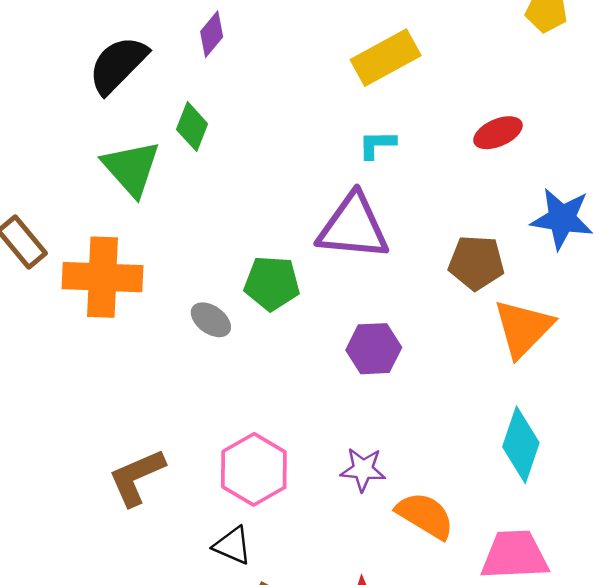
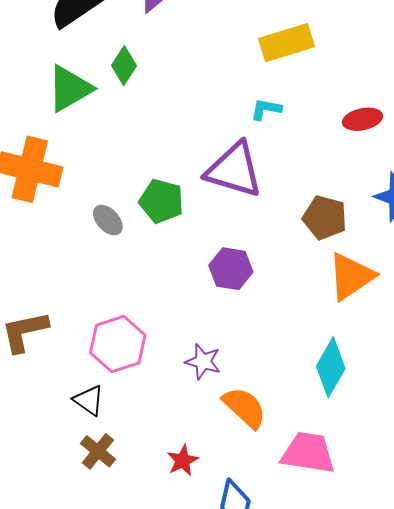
green triangle: (131, 168) -> (70, 89), turned 30

